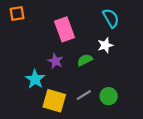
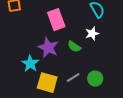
green semicircle: (85, 60) -> (74, 47), turned -120
purple star: (55, 61) -> (48, 48), size x1.5

